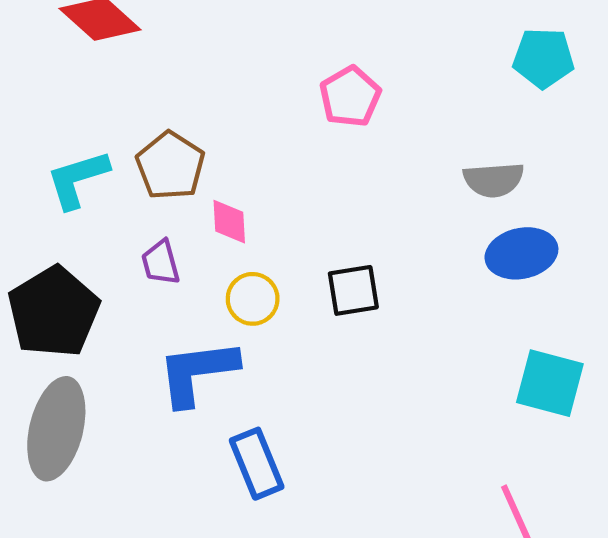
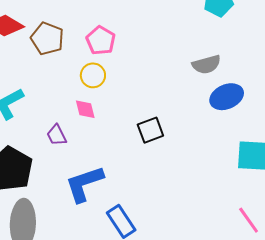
pink pentagon: (350, 97) -> (101, 40), moved
brown pentagon: (170, 166) -> (47, 39), moved
yellow circle: (253, 299) -> (93, 75), moved

